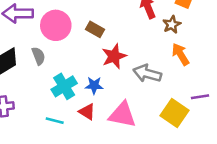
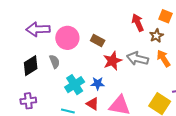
gray arrow: (147, 73) -> (137, 59), moved

